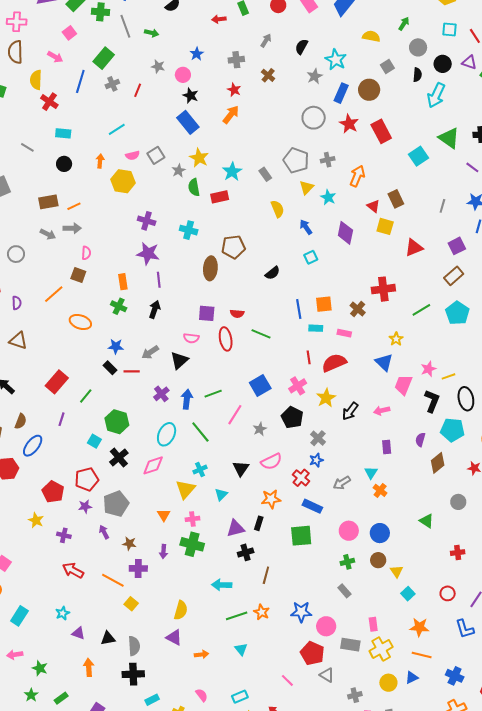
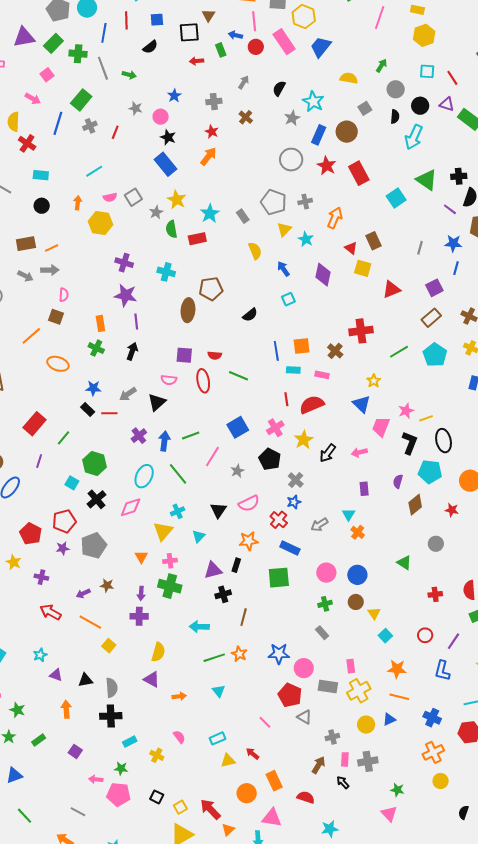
purple arrow: (104, 532) -> (83, 593), moved, turned -88
purple cross: (138, 568) -> (139, 616), moved
blue L-shape: (465, 629) -> (442, 671), turned 30

